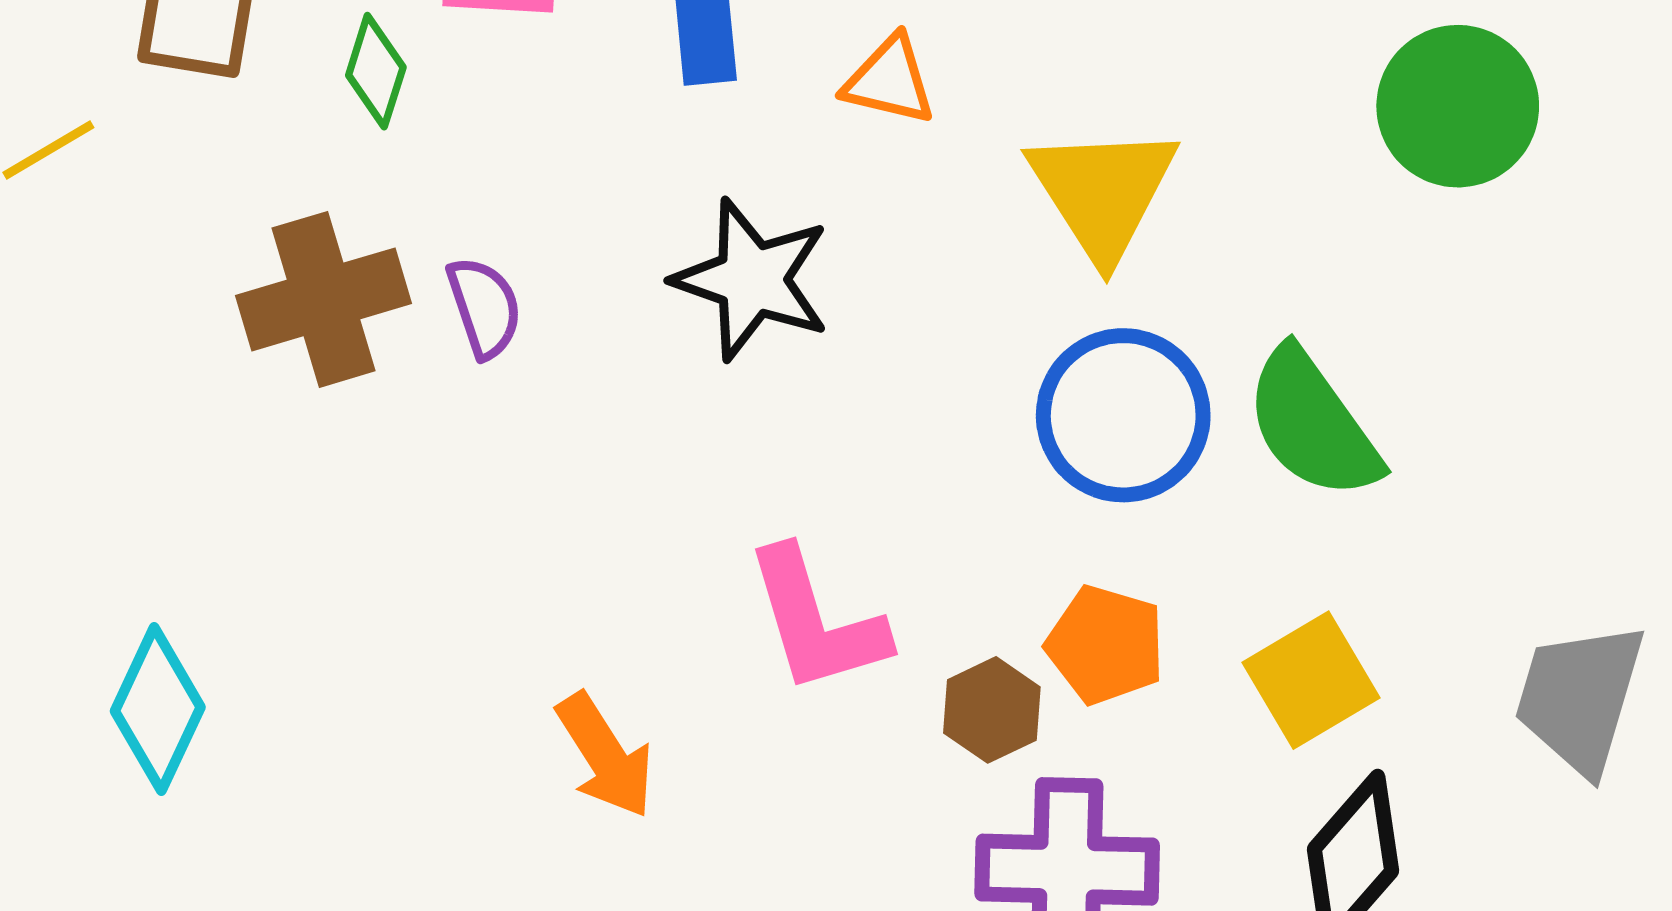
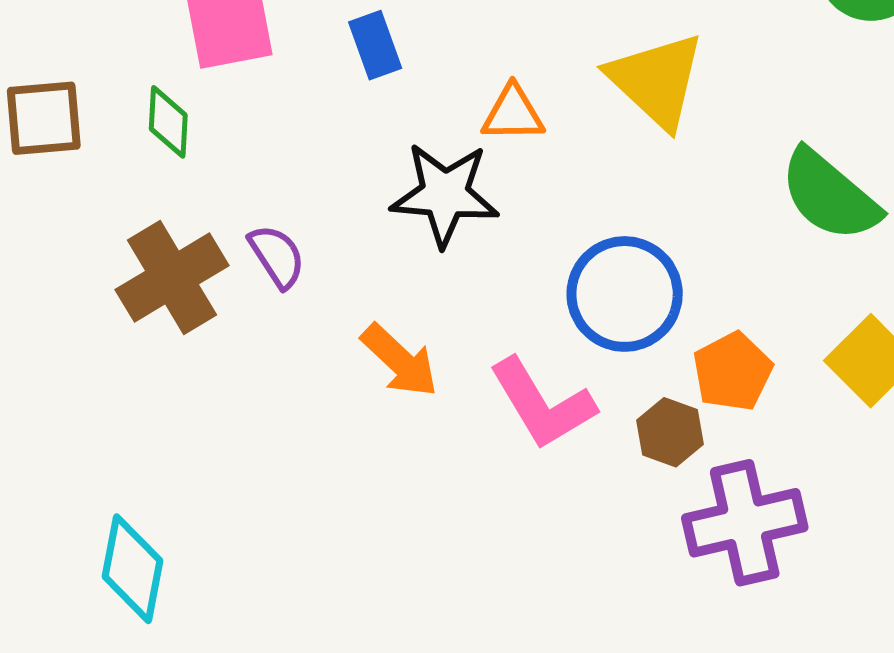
orange triangle: (889, 81) -> (513, 114), moved
blue circle: (1123, 415) -> (625, 294), moved
orange pentagon: (1106, 645) -> (733, 372), turned -30
orange arrow: (605, 756) -> (400, 361), moved

